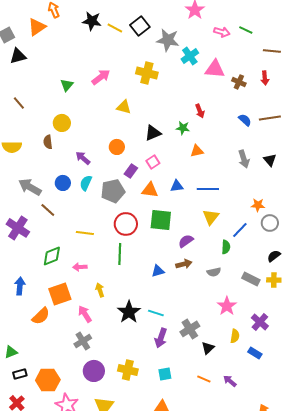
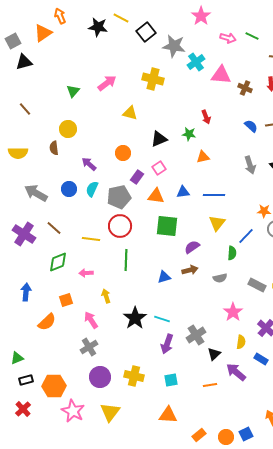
yellow line: (115, 28) -> (121, 18), moved
brown line: (48, 210) -> (54, 228), moved
red circle: (126, 224) -> (120, 226), moved
orange square: (60, 294) -> (66, 300), size x0.6
orange line: (204, 379) -> (210, 385), turned -32
purple arrow: (230, 381) -> (236, 372), moved, size x1.5

